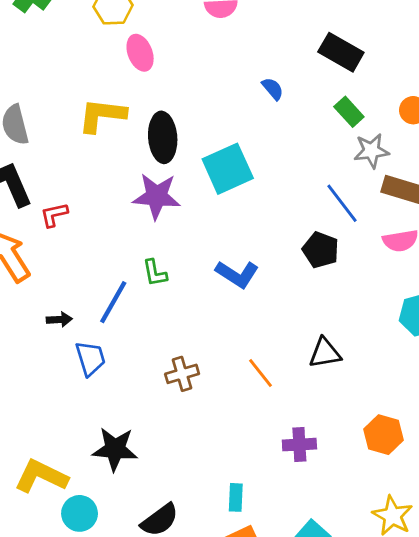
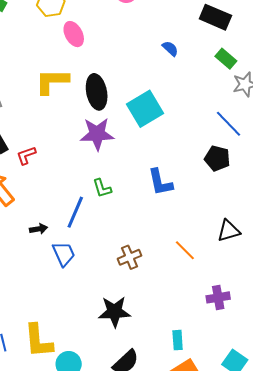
blue L-shape: (237, 274) -> (160, 182), turned 52
black star: (115, 449) -> (115, 312), moved
yellow L-shape: (41, 476) -> (38, 341), turned -114

